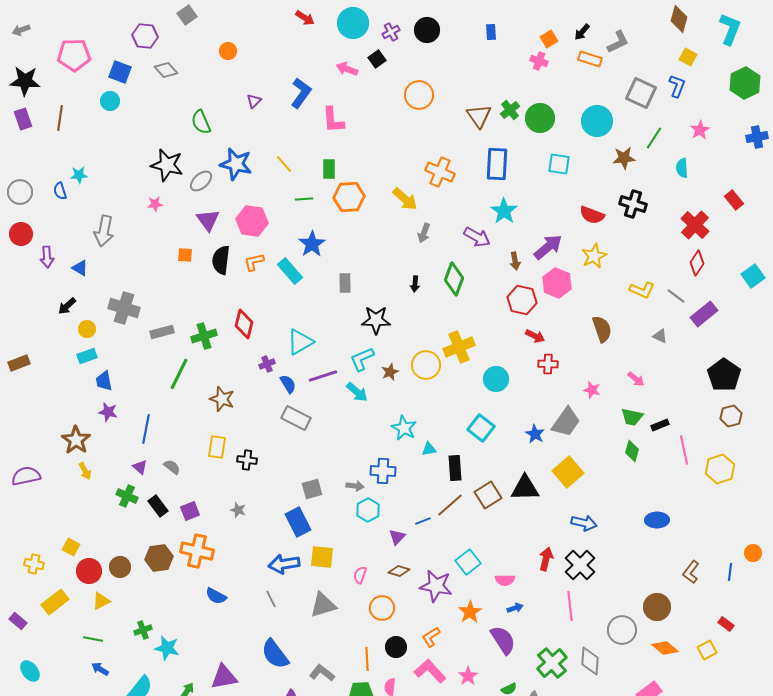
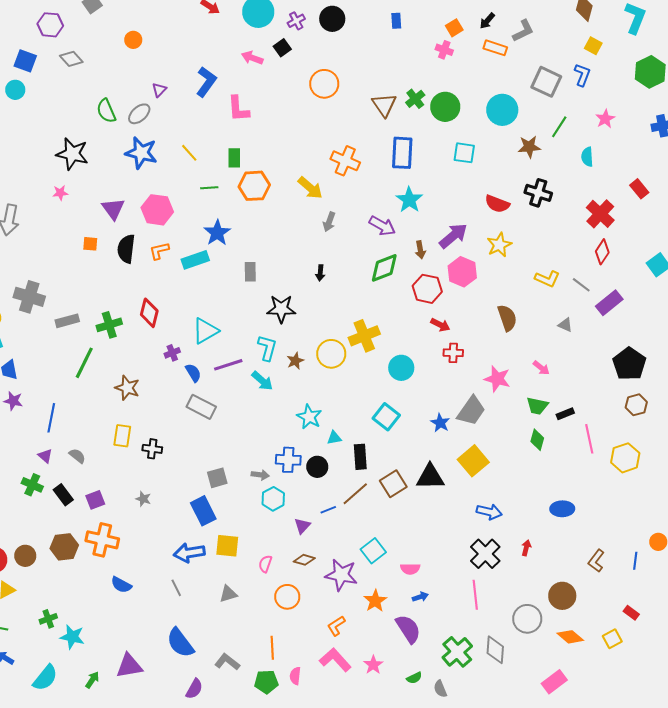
gray ellipse: (201, 181) -> (139, 114), moved
cyan rectangle: (290, 271) -> (195, 260), turned -68
green diamond: (454, 279) -> (384, 268), moved, turned 48
cyan L-shape: (362, 359) -> (267, 348), turned 128
pink star: (592, 390) -> (497, 379), size x1.5
red arrow: (546, 559) -> (526, 548), moved, size x0.7
gray triangle: (323, 605) -> (228, 594), size x0.7
black circle: (396, 647) -> (317, 467), moved

